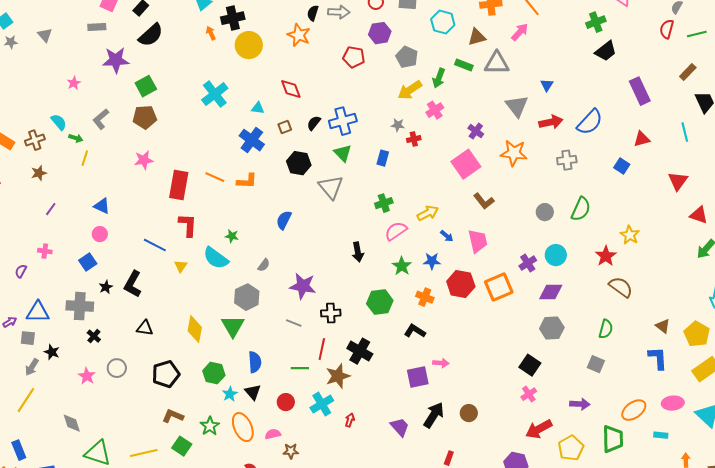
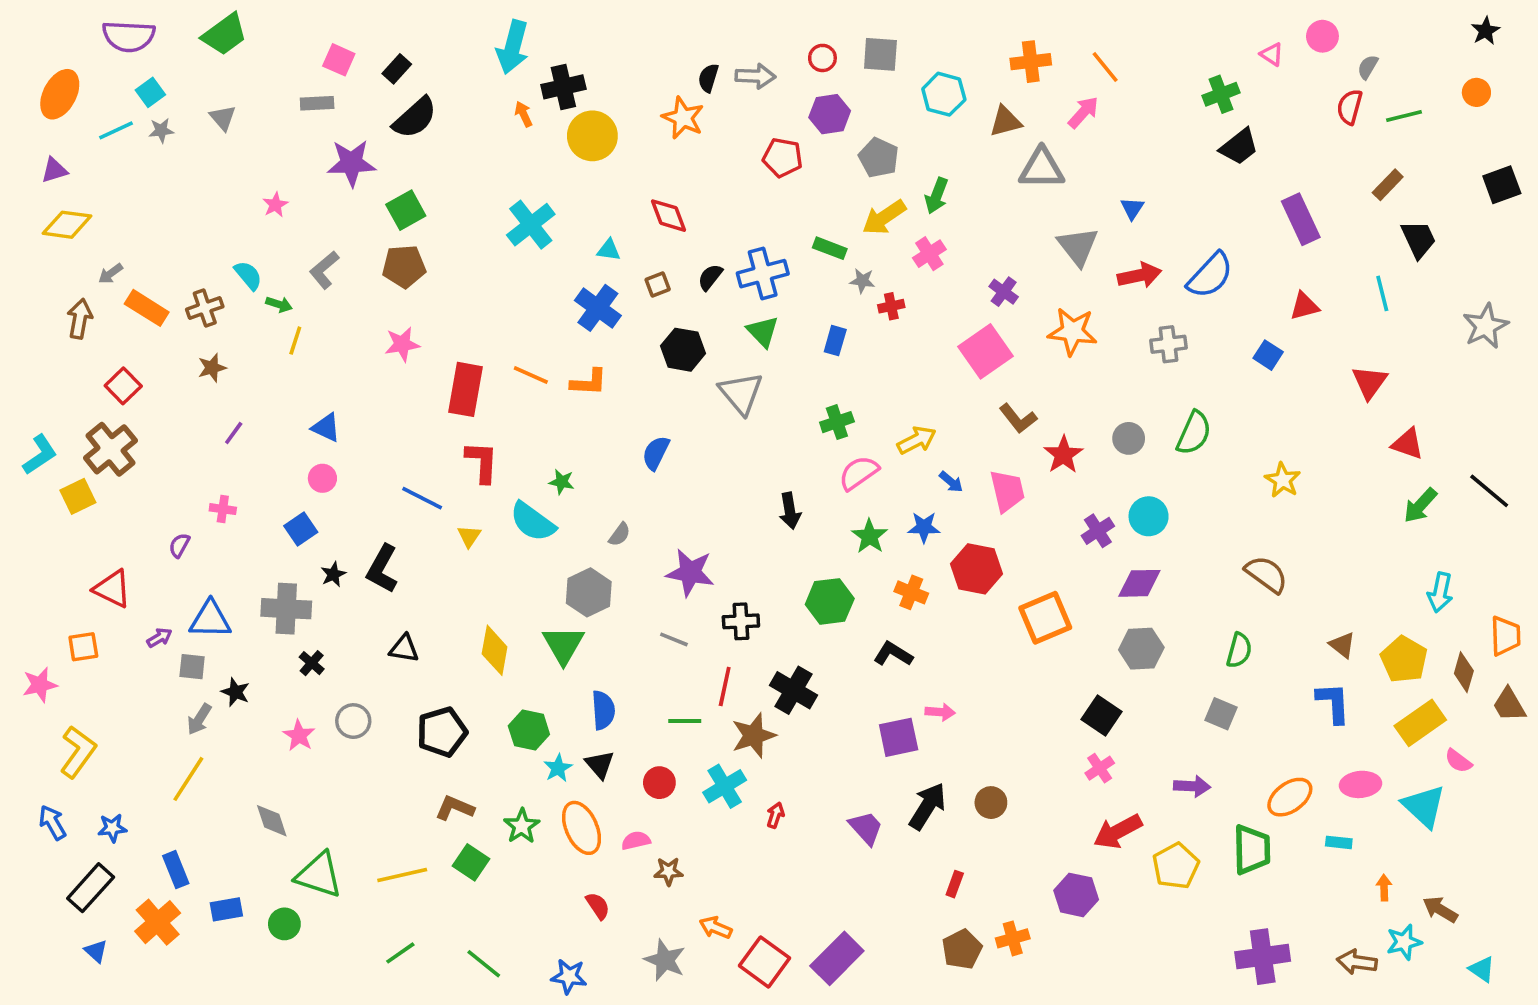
green rectangle: (464, 65) -> (830, 248), moved
red star: (606, 256) -> (1063, 455), moved
orange square: (499, 287) -> (1045, 618), moved

